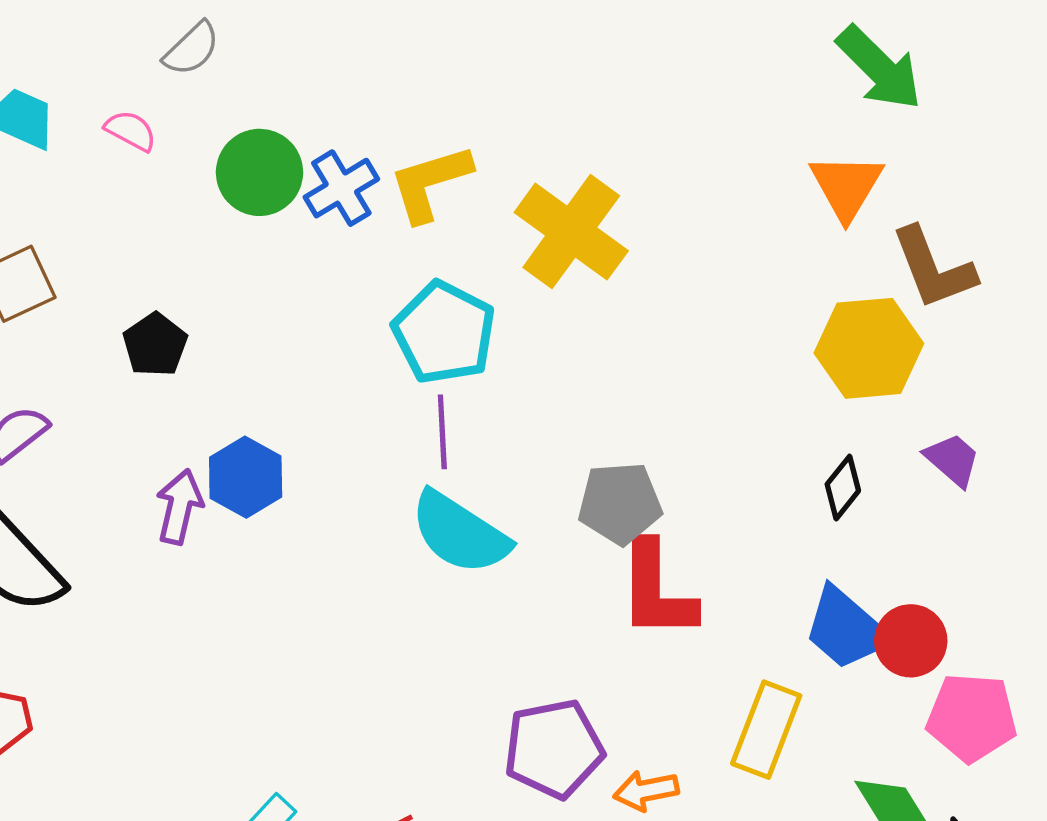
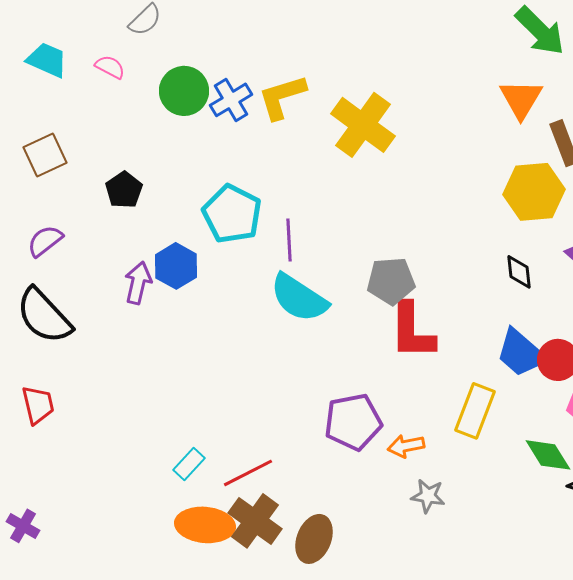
cyan pentagon: (444, 333) -> (232, 214), moved
black diamond: (843, 488) -> (519, 272), turned -45

